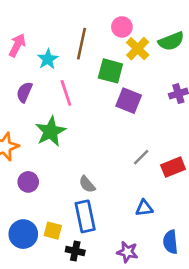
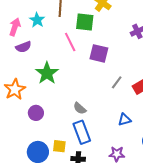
pink arrow: (17, 45) -> (15, 27), moved
purple semicircle: (24, 92) -> (23, 47), turned -126
pink line: (66, 93) -> (70, 42), moved
purple square: (129, 101) -> (99, 53), moved

